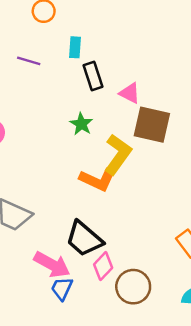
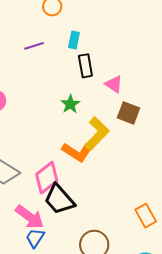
purple line: (29, 61) -> (34, 46), turned -42
brown square: (152, 125) -> (128, 113), size x0.7
pink diamond: (103, 266) -> (47, 178), moved, size x1.4

